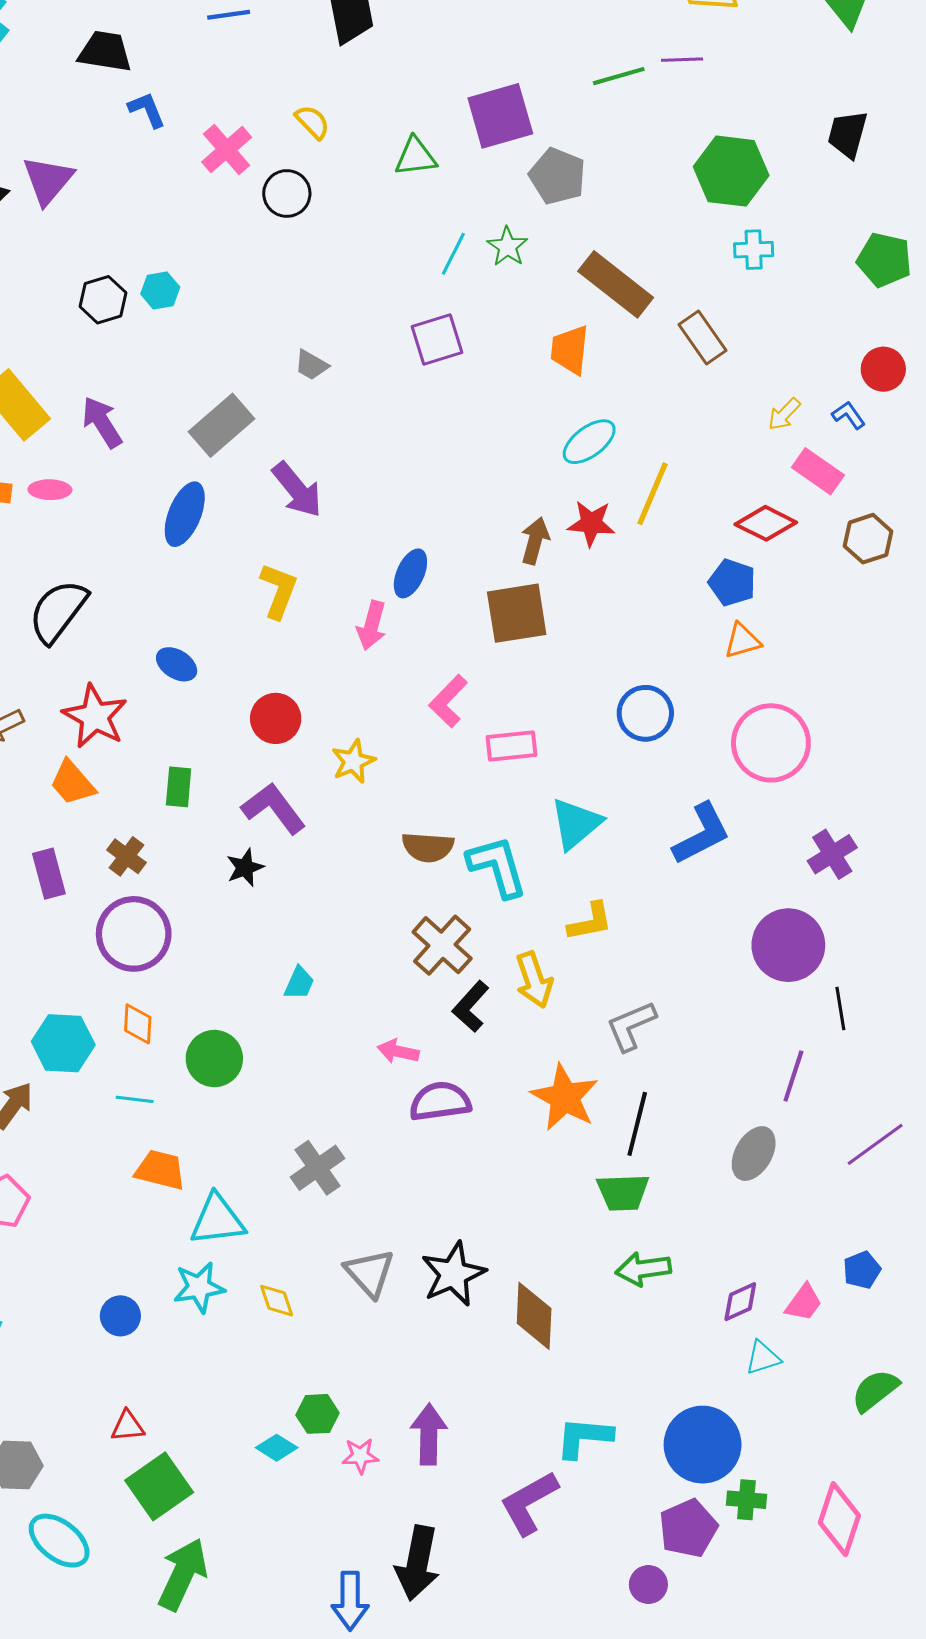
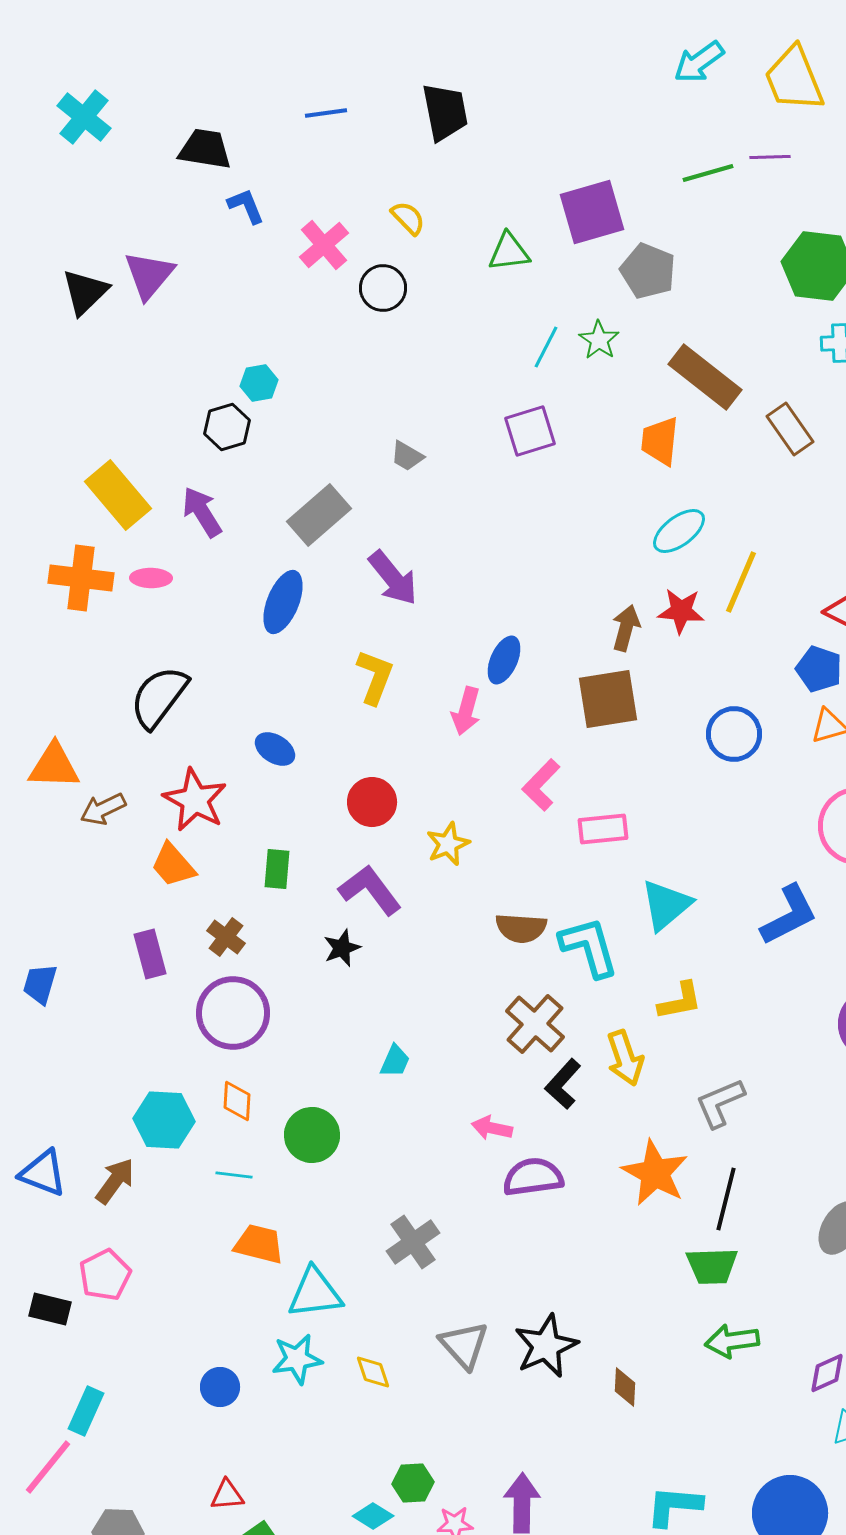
black hexagon: (103, 300) -> (227, 427), moved
blue circle: (645, 713) -> (734, 734), moved
brown diamond: (534, 1316) -> (625, 1387), size x0.6

